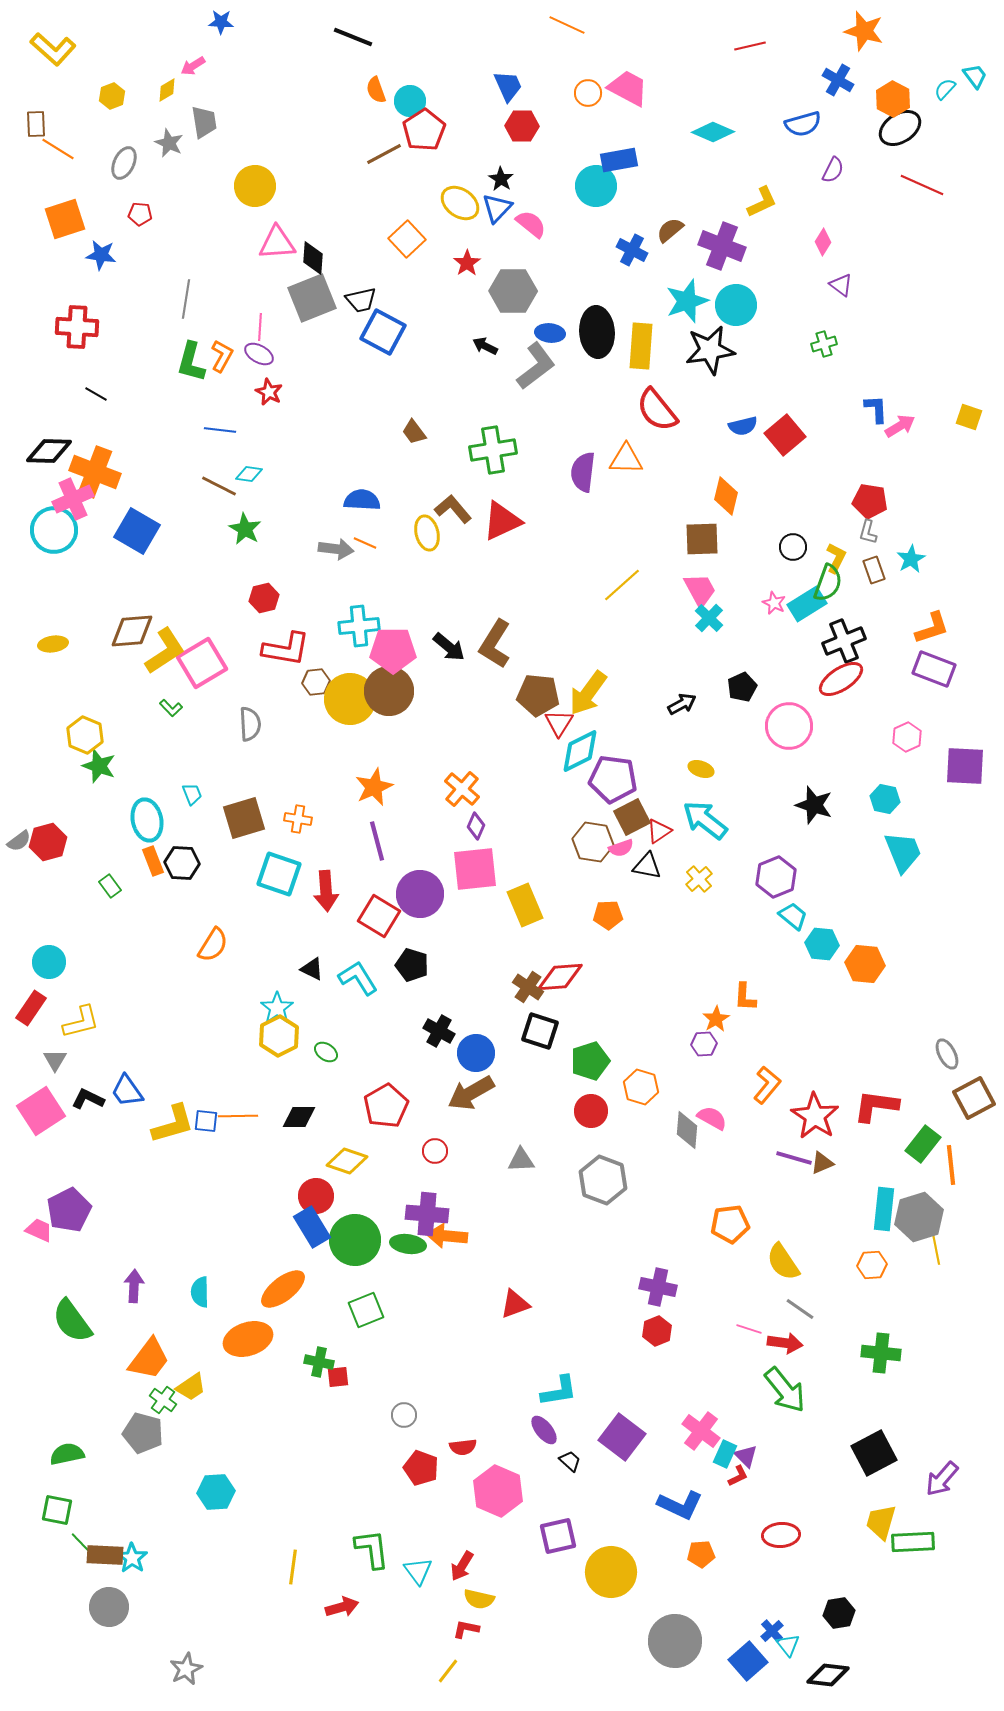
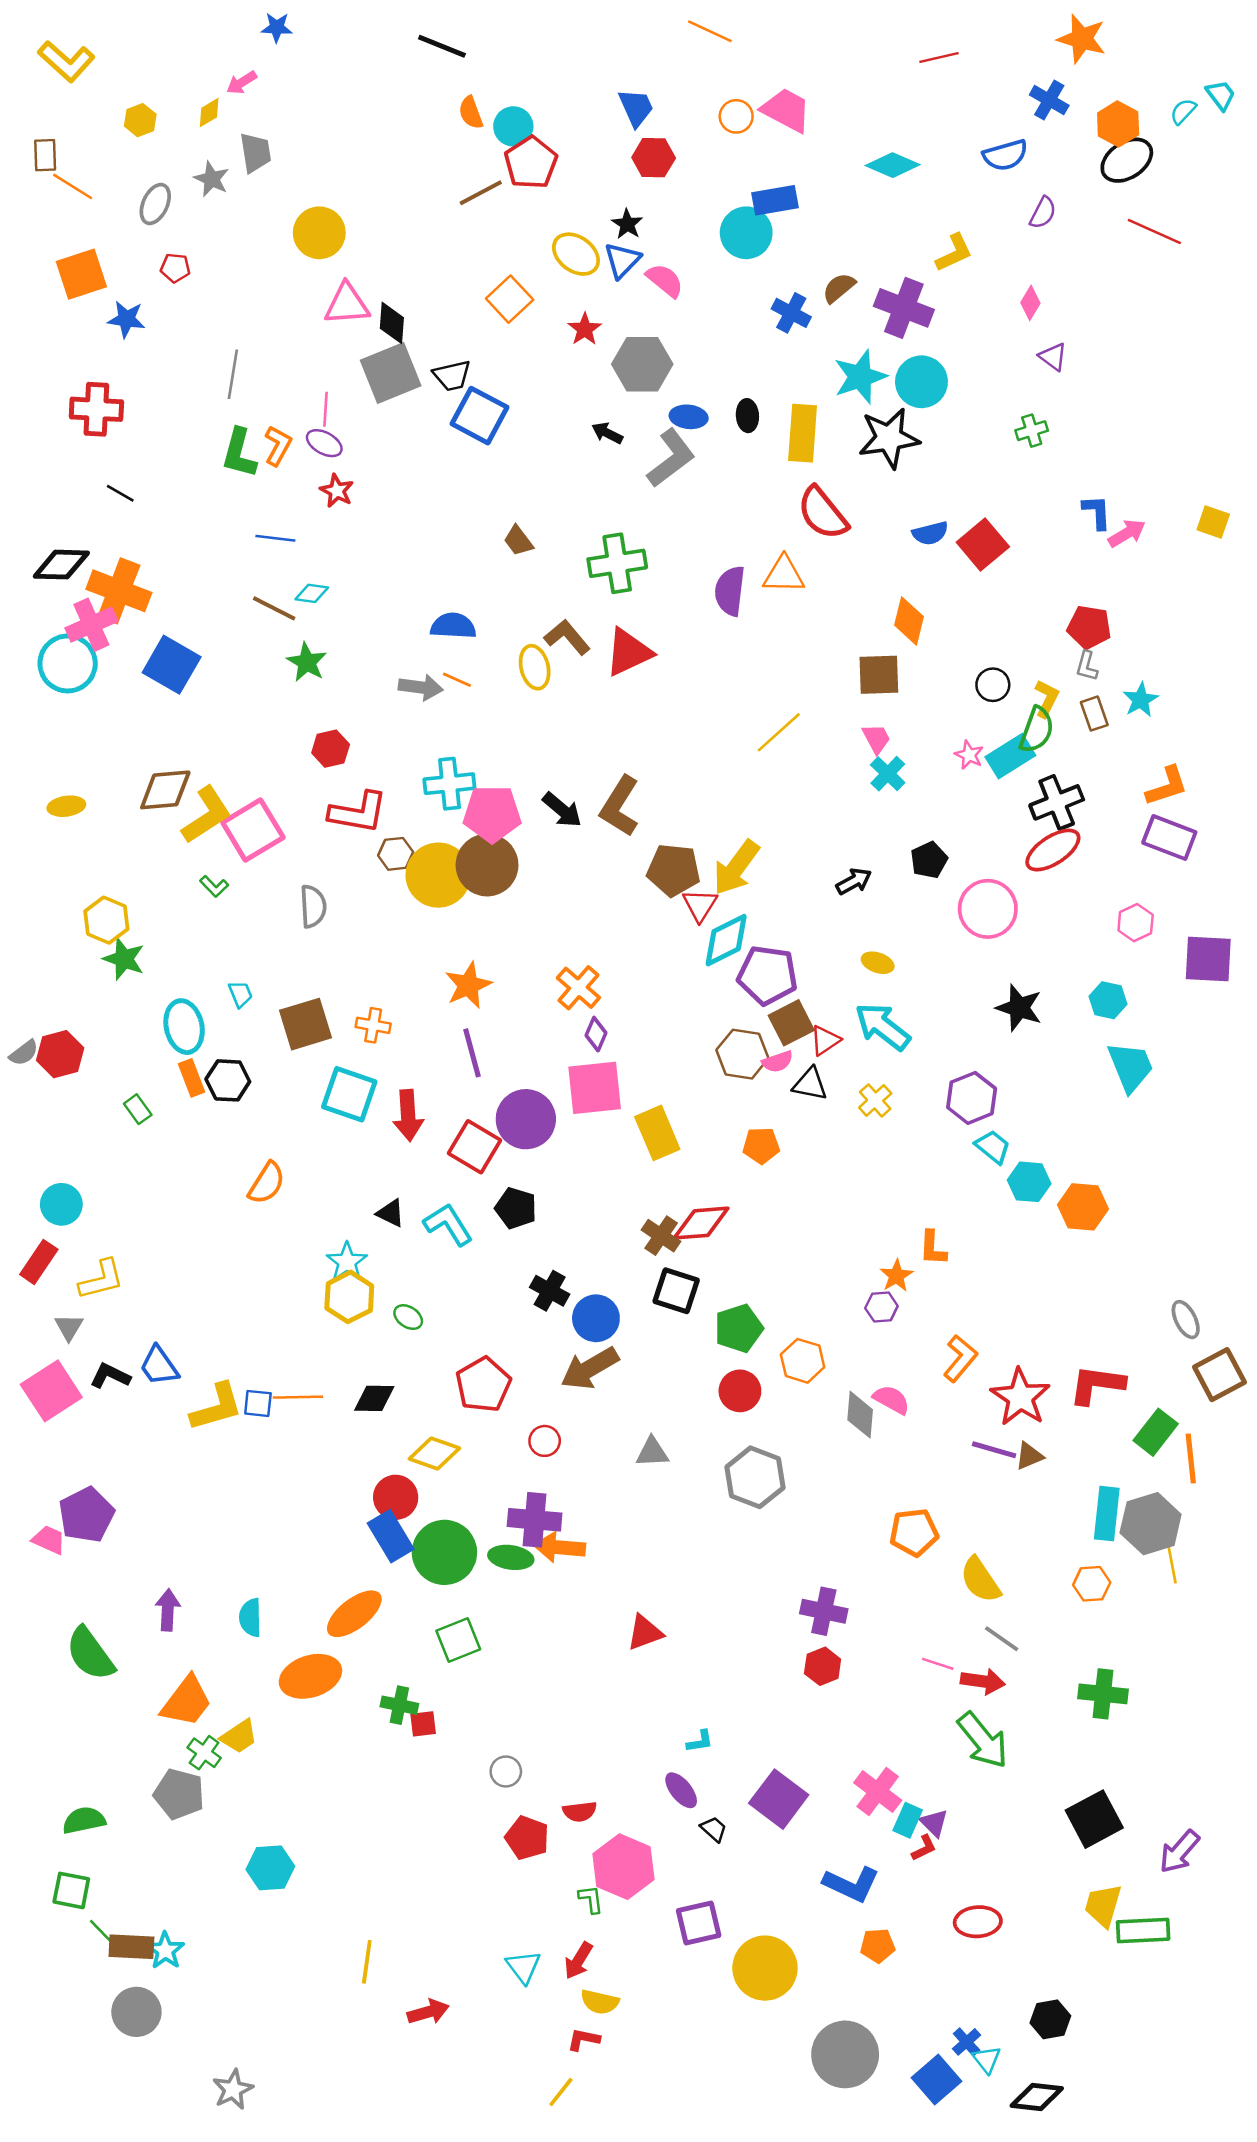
black ellipse: (597, 332) -> (747, 416), size x0.5
pink trapezoid: (700, 590) -> (876, 739), size x0.7
cyan L-shape: (559, 1391) -> (700, 1741), size x0.6
green L-shape: (372, 1549) -> (591, 1899), moved, size x0.6

